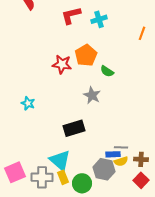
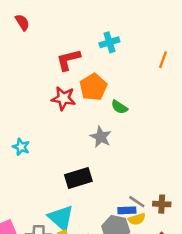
red L-shape: (71, 15) -> (68, 60), moved
gray line: (121, 147) -> (137, 202), turned 32
brown cross: (141, 159) -> (162, 204), moved

